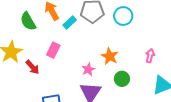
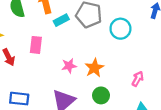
pink rectangle: (53, 50) -> (36, 45), turned -35
pink star: (88, 69) -> (69, 66), moved

